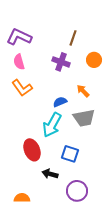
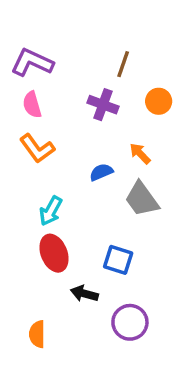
gray trapezoid: (84, 118) -> (142, 199), turned 65
cyan arrow: (52, 125) -> (51, 211), moved, size x0.7
orange semicircle: (22, 198) -> (37, 334), turned -91

